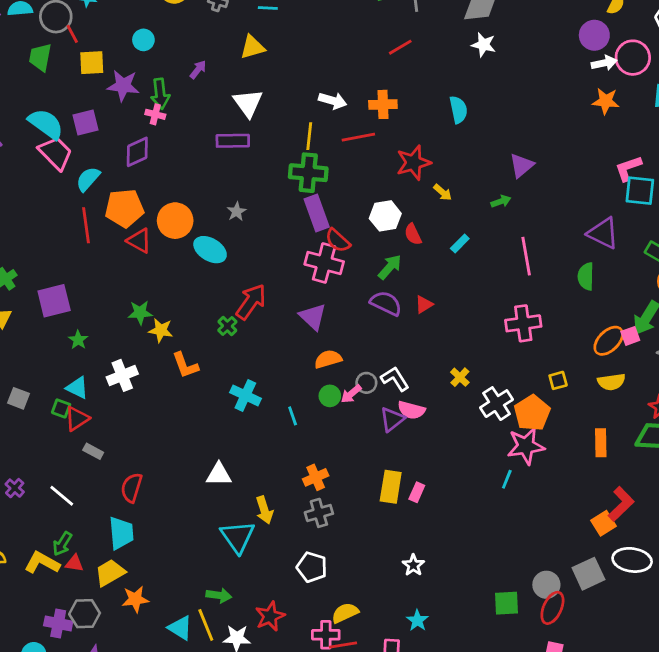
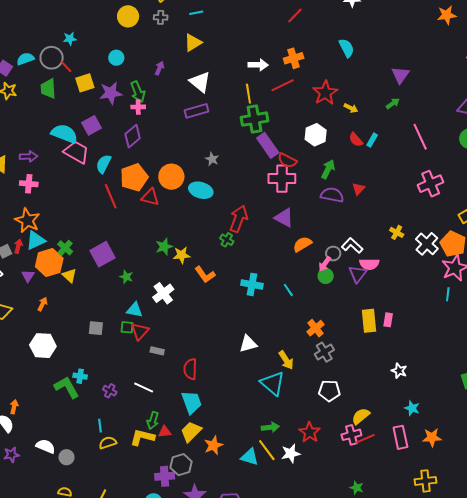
red semicircle: (413, 234) -> (356, 140), moved
green circle: (330, 396) -> (326, 276), moved

